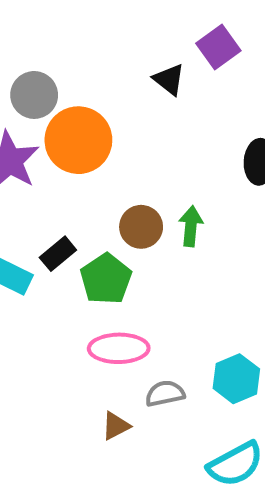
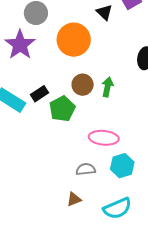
orange circle: (78, 140) -> (74, 40), moved
pink ellipse: (119, 348) -> (104, 138), moved
brown triangle: (116, 426) -> (74, 199), moved

